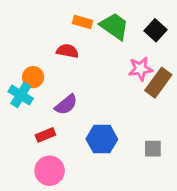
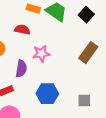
pink star: (140, 69) -> (41, 54), moved
purple semicircle: (66, 105) -> (21, 69), turned -42

